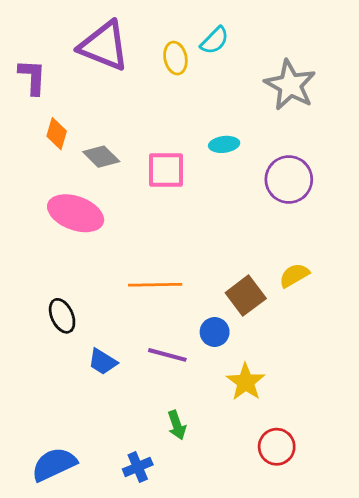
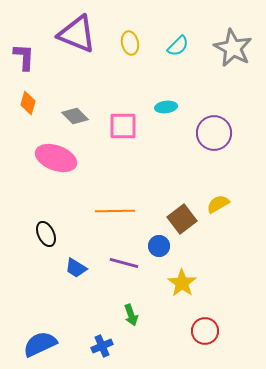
cyan semicircle: (215, 40) -> (178, 46), moved
gray star: (290, 85) -> (233, 48), moved
orange diamond: (57, 134) -> (28, 103), moved

